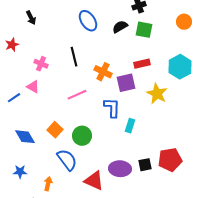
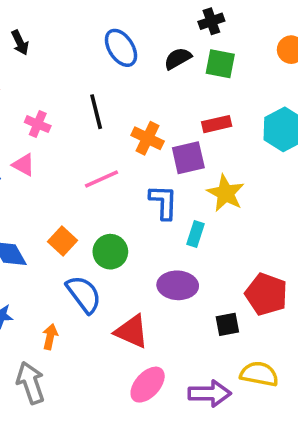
yellow star: (157, 94) -> (226, 193), moved
red pentagon: (170, 160) -> (266, 294), turned 30
black square: (145, 165) -> (227, 324), moved
purple ellipse: (120, 169) -> (178, 285), moved

